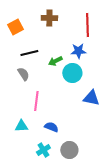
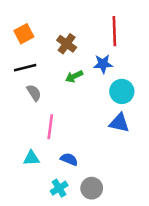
brown cross: (49, 18) -> (67, 44), moved, turned 35
black line: (29, 53) -> (25, 68), moved
cyan circle: (72, 73) -> (122, 91), moved

